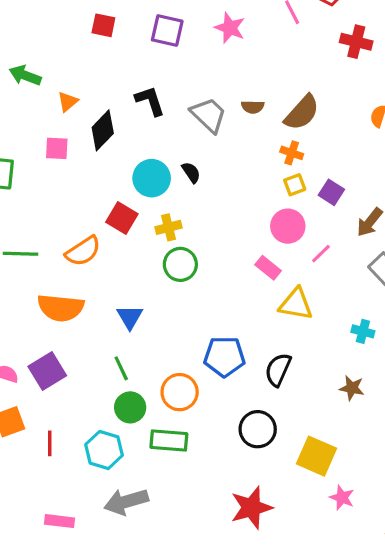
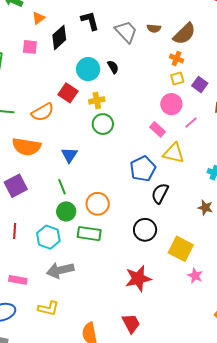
blue pentagon: (224, 356) -> (143, 169), moved, turned -30

